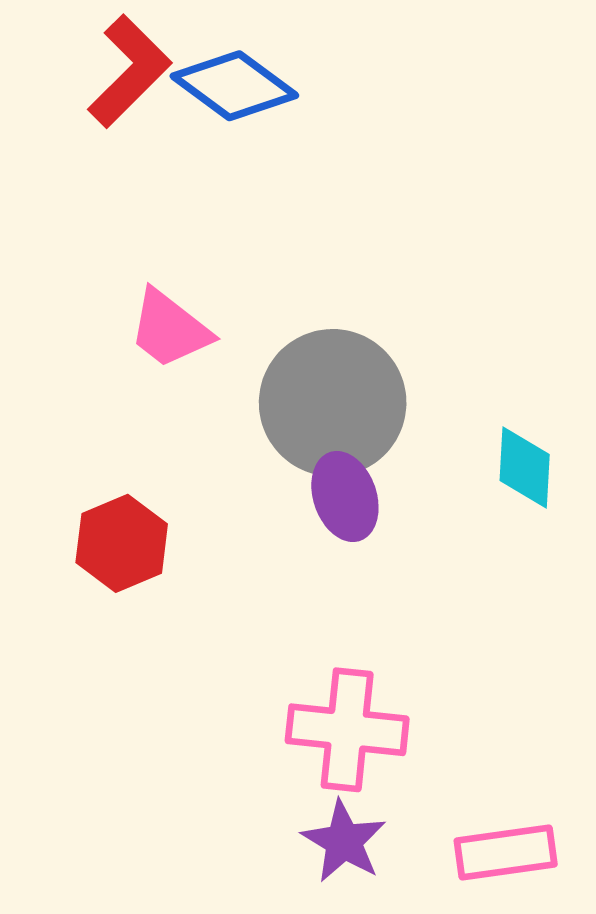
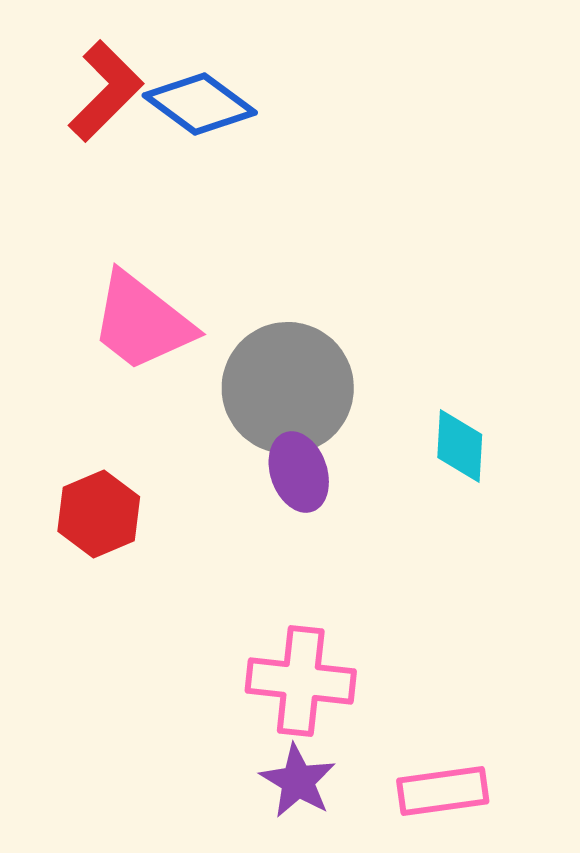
pink trapezoid: (170, 329) -> (142, 322), size x1.4

